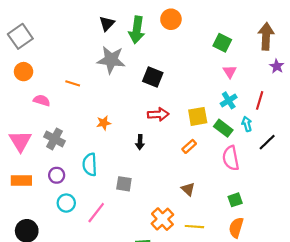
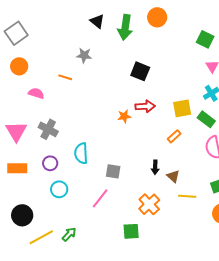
black triangle: (107, 24) -> (97, 21), turned -35
gray star: (111, 60) -> (84, 55), moved, size x0.6
orange star: (104, 123) -> (124, 116), moved
black arrow: (140, 142) -> (155, 167), moved
pink line: (96, 213) -> (100, 198), moved
yellow line: (194, 227) -> (187, 196), moved

